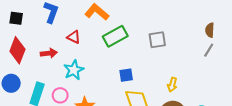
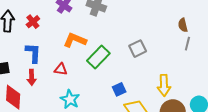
red arrow: (49, 53) -> (32, 77), moved, turned 112
yellow arrow: (172, 85) -> (164, 85), size x1.5

